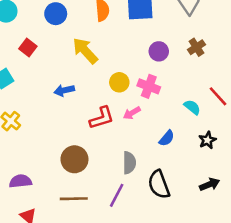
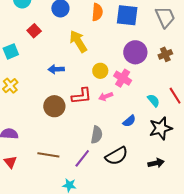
purple circle: (159, 51) -> (135, 52), size x1.5
black star: (207, 140) -> (161, 128), size x1.6
brown circle: (74, 159) -> (54, 106), moved
black semicircle: (159, 184) -> (117, 156), turned -110

